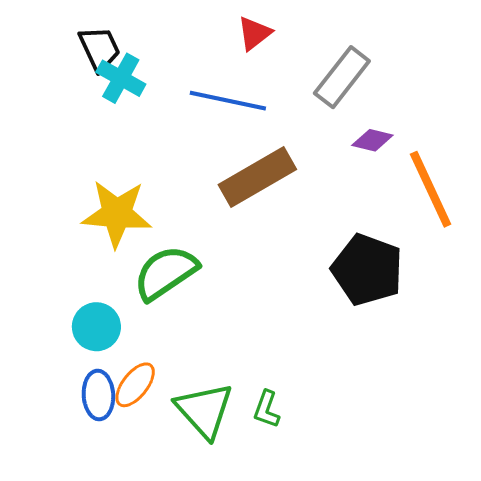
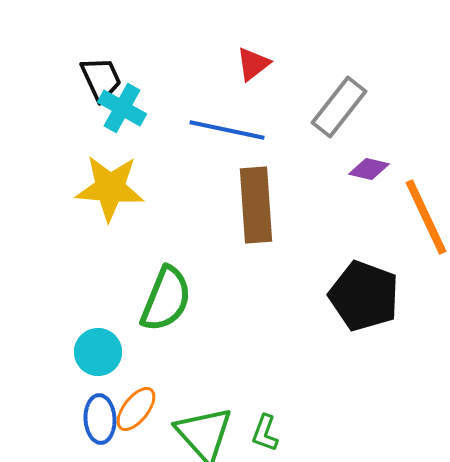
brown rectangle: (257, 177) -> (256, 205), turned -64
yellow star: (117, 214) -> (110, 188), moved
green semicircle: (166, 273) -> (166, 299), turned 146

